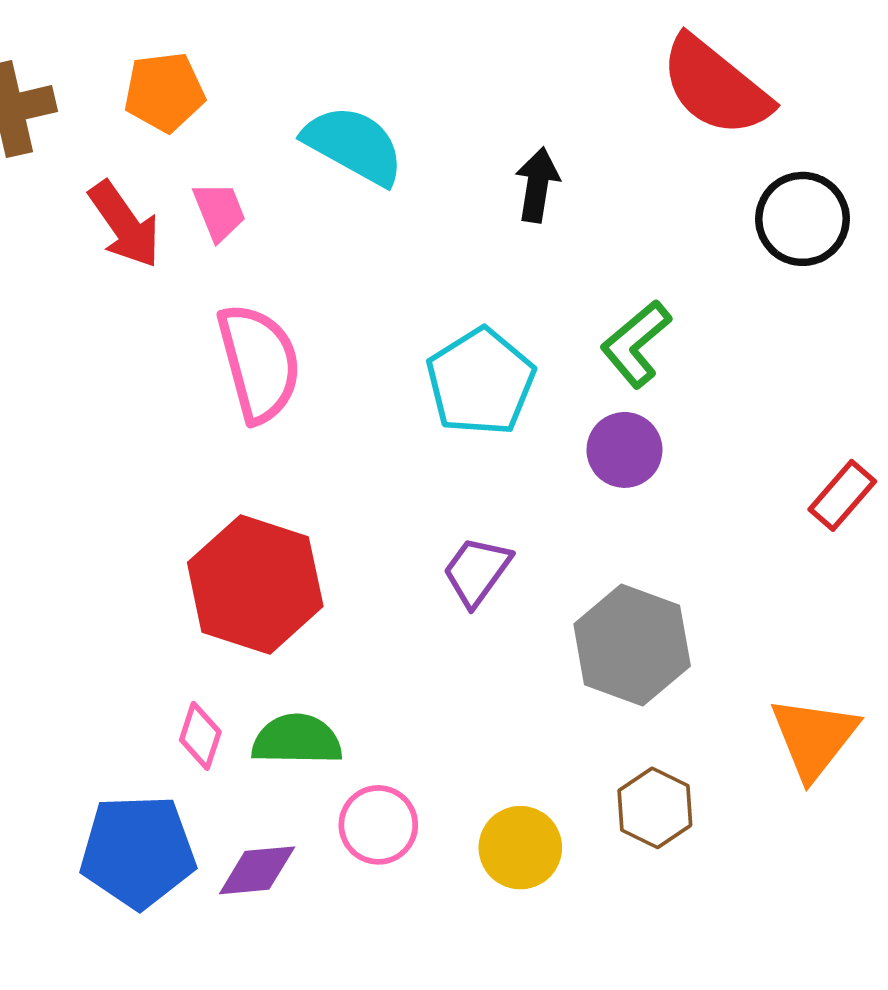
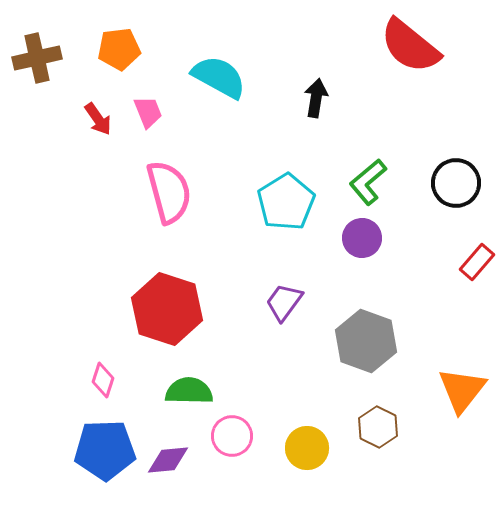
black circle: (802, 219) -> (456, 183), moved
red arrow: (125, 225) -> (98, 119), size x0.7
pink diamond: (200, 736) -> (103, 380), moved

